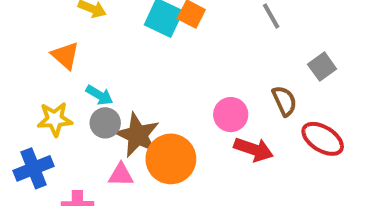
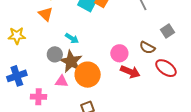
orange triangle: (65, 56) -> (46, 14), moved
cyan arrow: (99, 95) -> (72, 38), moved
brown semicircle: (284, 101) -> (147, 48), turned 140
yellow star: (55, 119) -> (17, 36), moved

